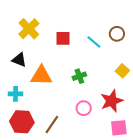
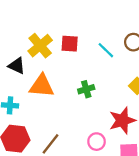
yellow cross: (29, 29) -> (40, 46), moved
pink circle: (84, 108) -> (97, 142), moved

